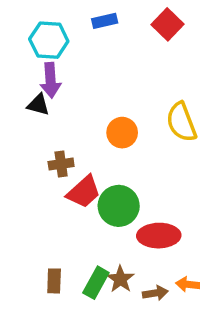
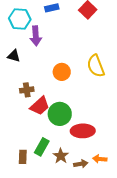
purple arrow: (51, 80) -> (36, 36), moved
green rectangle: (96, 283) -> (42, 147), moved

